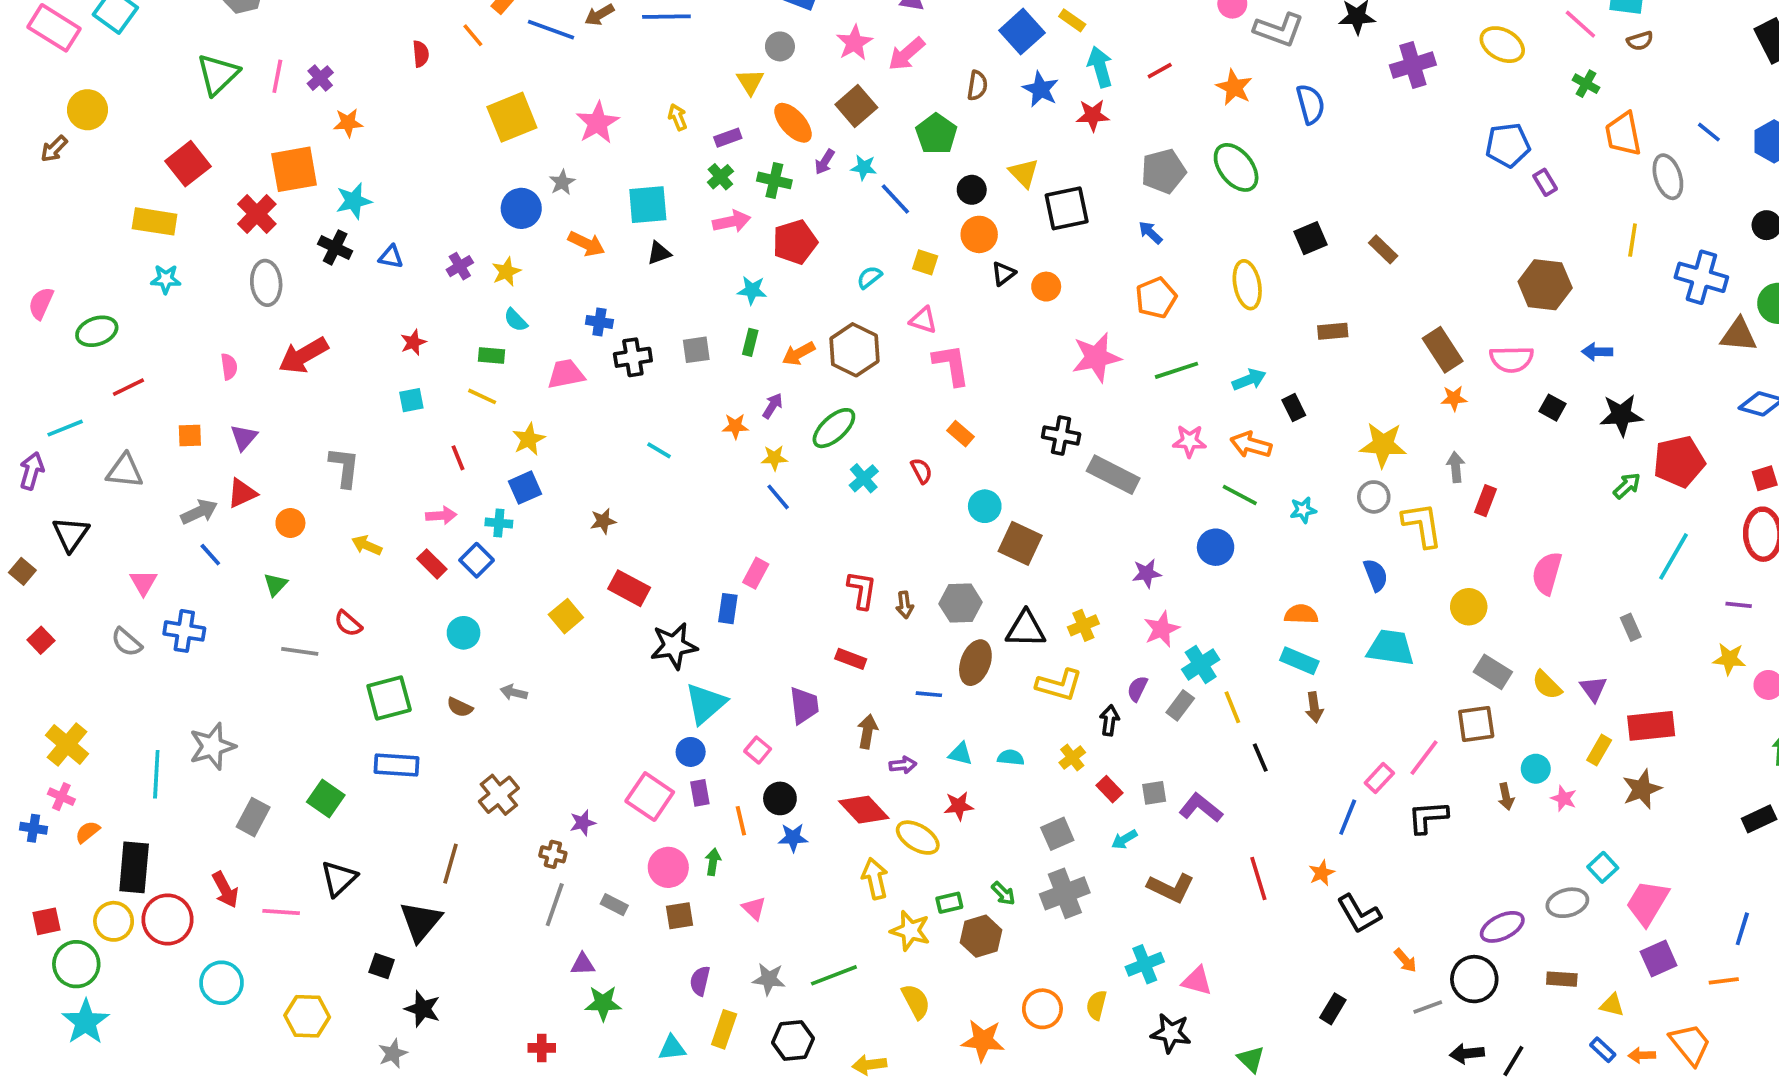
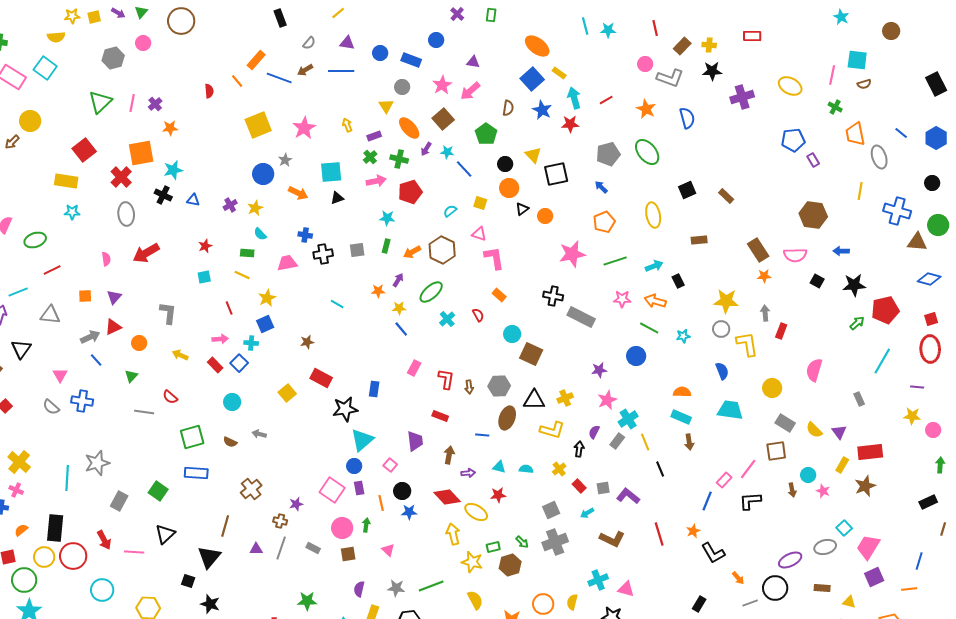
pink line: (1580, 24) -> (832, 75), turned 60
pink rectangle: (756, 573) -> (414, 368), moved
orange semicircle: (87, 832) -> (21, 530), moved
purple triangle: (583, 964) -> (256, 549), moved

